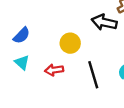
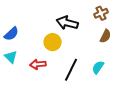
black arrow: (104, 22) -> (67, 23), moved
black line: (93, 75) -> (71, 70), turned 40

